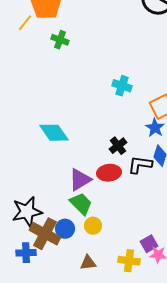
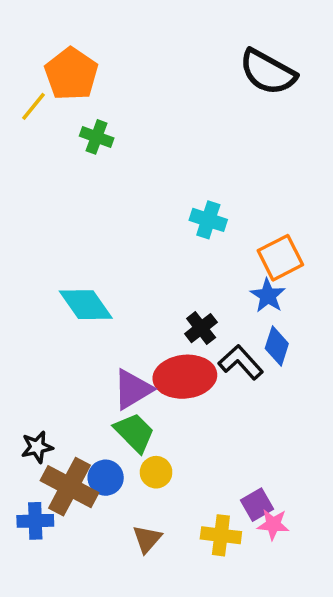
black L-shape: (140, 165) -> (241, 362), turned 40
red ellipse: (109, 173) -> (185, 377), size x1.4
black star: (27, 212) -> (37, 447), size x0.6
brown triangle: (88, 263) -> (147, 539), turned -42

